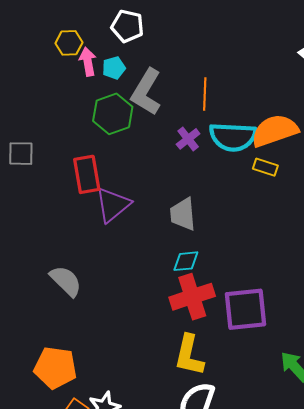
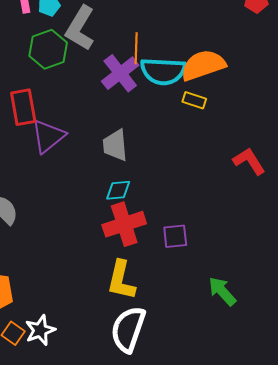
orange line: (205, 94) -> (136, 48), moved
purple cross: (188, 139) -> (120, 73), size x1.6
purple square: (246, 309) -> (175, 236), size x0.6

